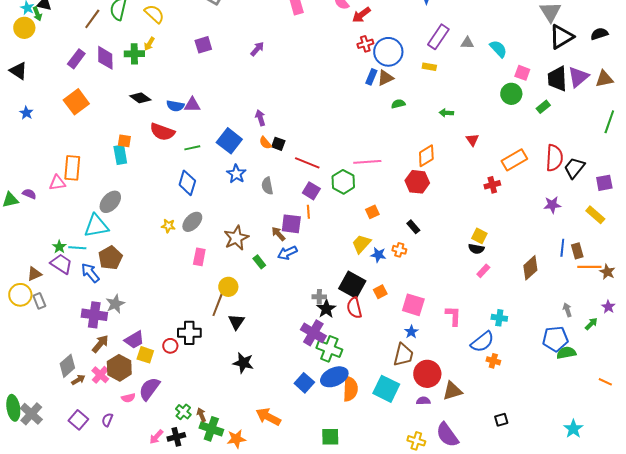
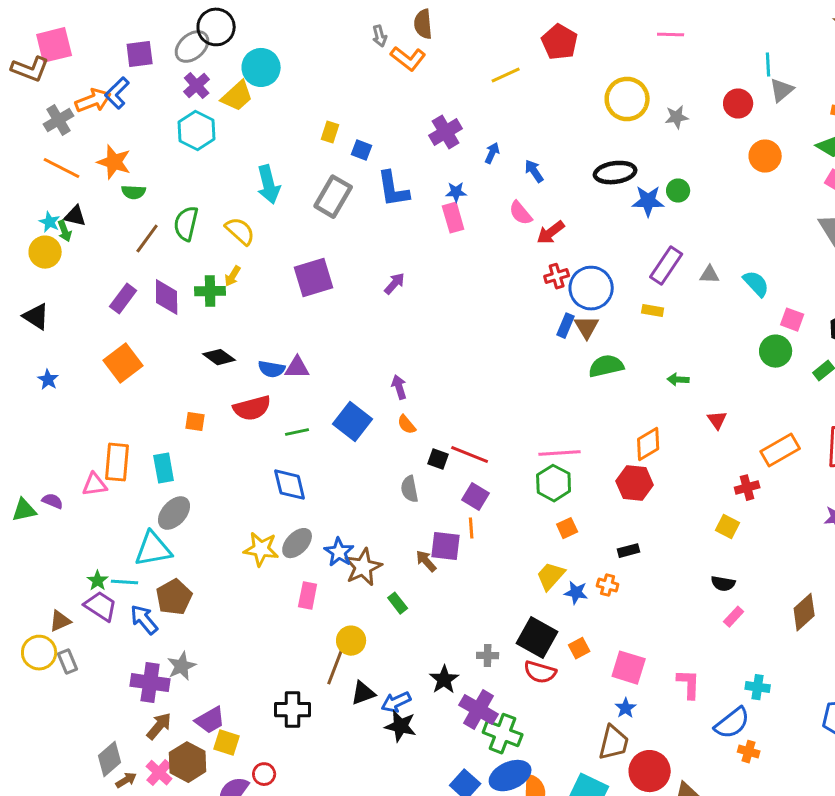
purple square: (203, 45) -> (314, 278), size x1.5
brown triangle: (385, 78) -> (587, 327), turned -36
green semicircle: (398, 104) -> (606, 366), size x1.6
red semicircle: (162, 132) -> (252, 408), turned -35
black square: (278, 144) -> (438, 459), moved
cyan rectangle: (120, 155) -> (164, 468), moved
blue star: (236, 174) -> (339, 552), moved
green hexagon: (343, 182) -> (554, 483), moved
blue diamond: (187, 183) -> (290, 485), turned -30
yellow star: (168, 226) -> (261, 549), size x1.6
black rectangle: (413, 227) -> (629, 551), turned -64
yellow square: (479, 236) -> (728, 527), moved
blue arrow: (287, 253) -> (396, 702), moved
red semicircle: (354, 308) -> (540, 672), turned -60
black star: (326, 309) -> (444, 680), moved
black triangle: (236, 322) -> (363, 693), turned 36
red circle: (170, 346) -> (264, 774), moved
black star: (243, 363) -> (401, 726), moved

